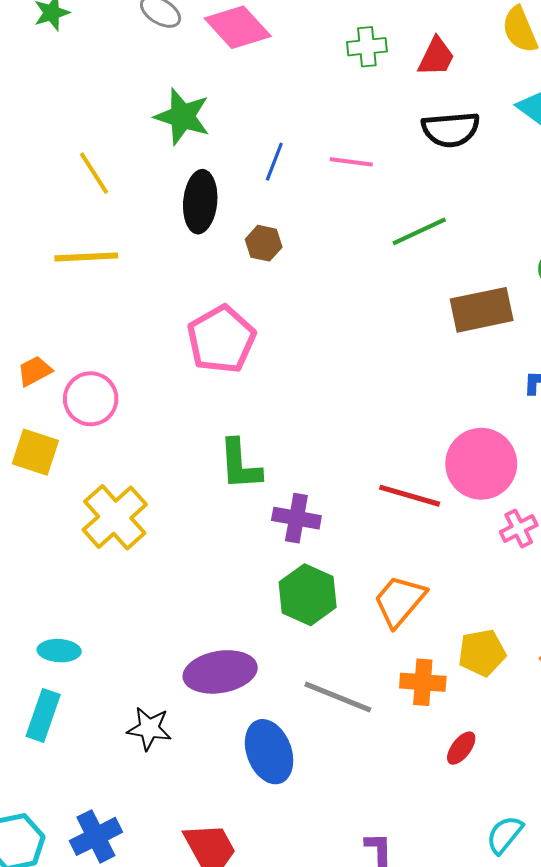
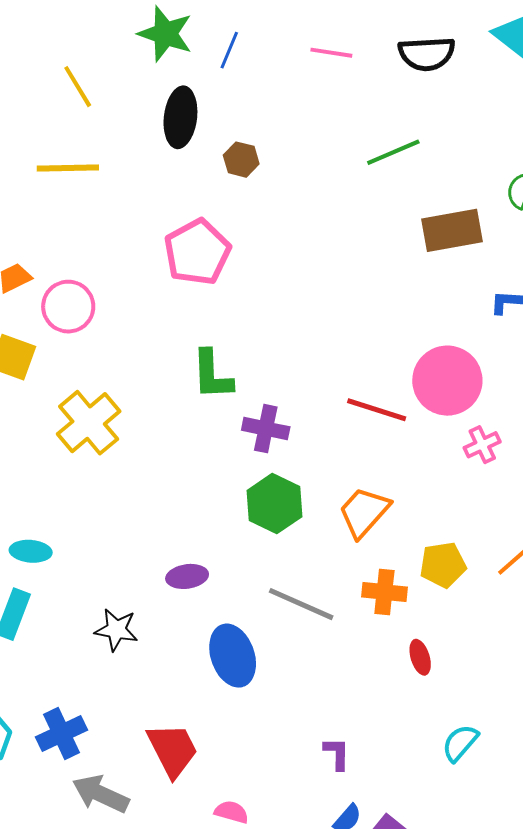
blue line: (274, 162) -> (229, 50), moved
pink line: (351, 162) -> (331, 53), moved
purple ellipse: (220, 672) -> (187, 576), size x0.6
red ellipse: (461, 748) -> (420, 657), turned -56

